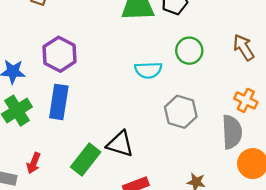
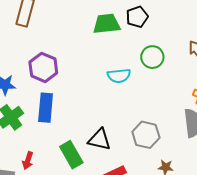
gray hexagon: (181, 112) -> (146, 135), moved
green rectangle: (86, 160) -> (71, 155), turned -64

